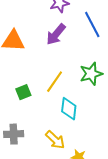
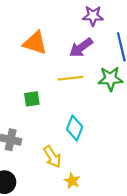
green star: (91, 74) -> (110, 79), moved
yellow line: (55, 82) -> (70, 78), moved, turned 35

